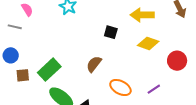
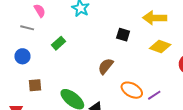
green rectangle: (49, 70) -> (59, 43), moved, size x0.6
brown square: (23, 75) -> (35, 85), moved
purple line: (154, 89) -> (154, 95), moved

